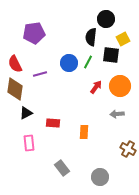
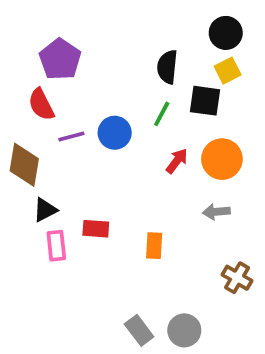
black circle: (106, 19) -> (226, 33), moved
purple pentagon: (34, 33) -> (60, 59), turned -30
blue circle: (69, 63) -> (115, 133), moved
red semicircle: (15, 64) -> (41, 104), moved
pink rectangle: (29, 143) -> (56, 246), moved
gray rectangle: (62, 168) -> (139, 330), moved

